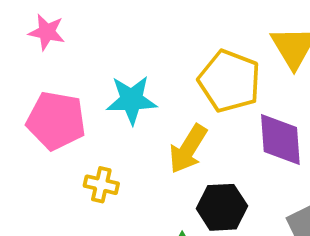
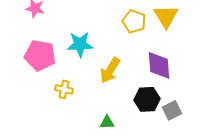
yellow pentagon: (229, 81) -> (134, 21), moved, size x0.7
black hexagon: (222, 207) -> (147, 99), moved

